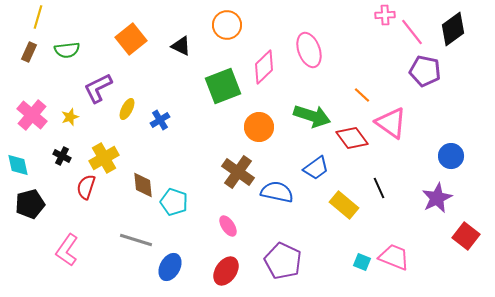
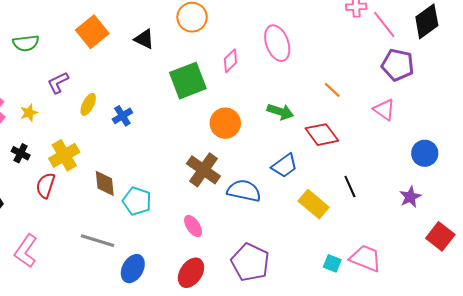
pink diamond: (264, 67) -> (230, 61), size x0.7
purple L-shape: (98, 88) -> (58, 83), size x0.7
green arrow: (312, 116) -> (280, 112), size x0.7
pink triangle: (391, 123) -> (384, 110), moved, size x0.7
purple star: (437, 198) -> (410, 197), size x0.7

